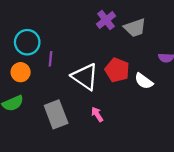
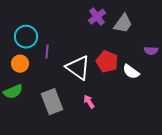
gray trapezoid: (135, 28) -> (123, 24), turned -35

